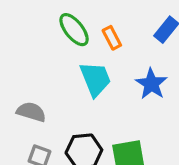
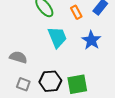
orange rectangle: (112, 38) -> (76, 12), moved

